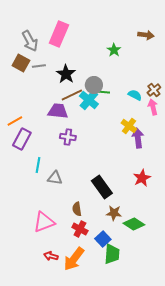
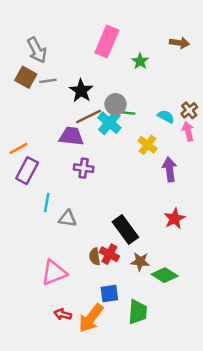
pink rectangle: (59, 34) -> (107, 42), moved
yellow cross: (129, 126) -> (147, 145), moved
red cross: (80, 229) -> (109, 254), moved
blue square: (103, 239) -> (109, 293), moved, turned 35

